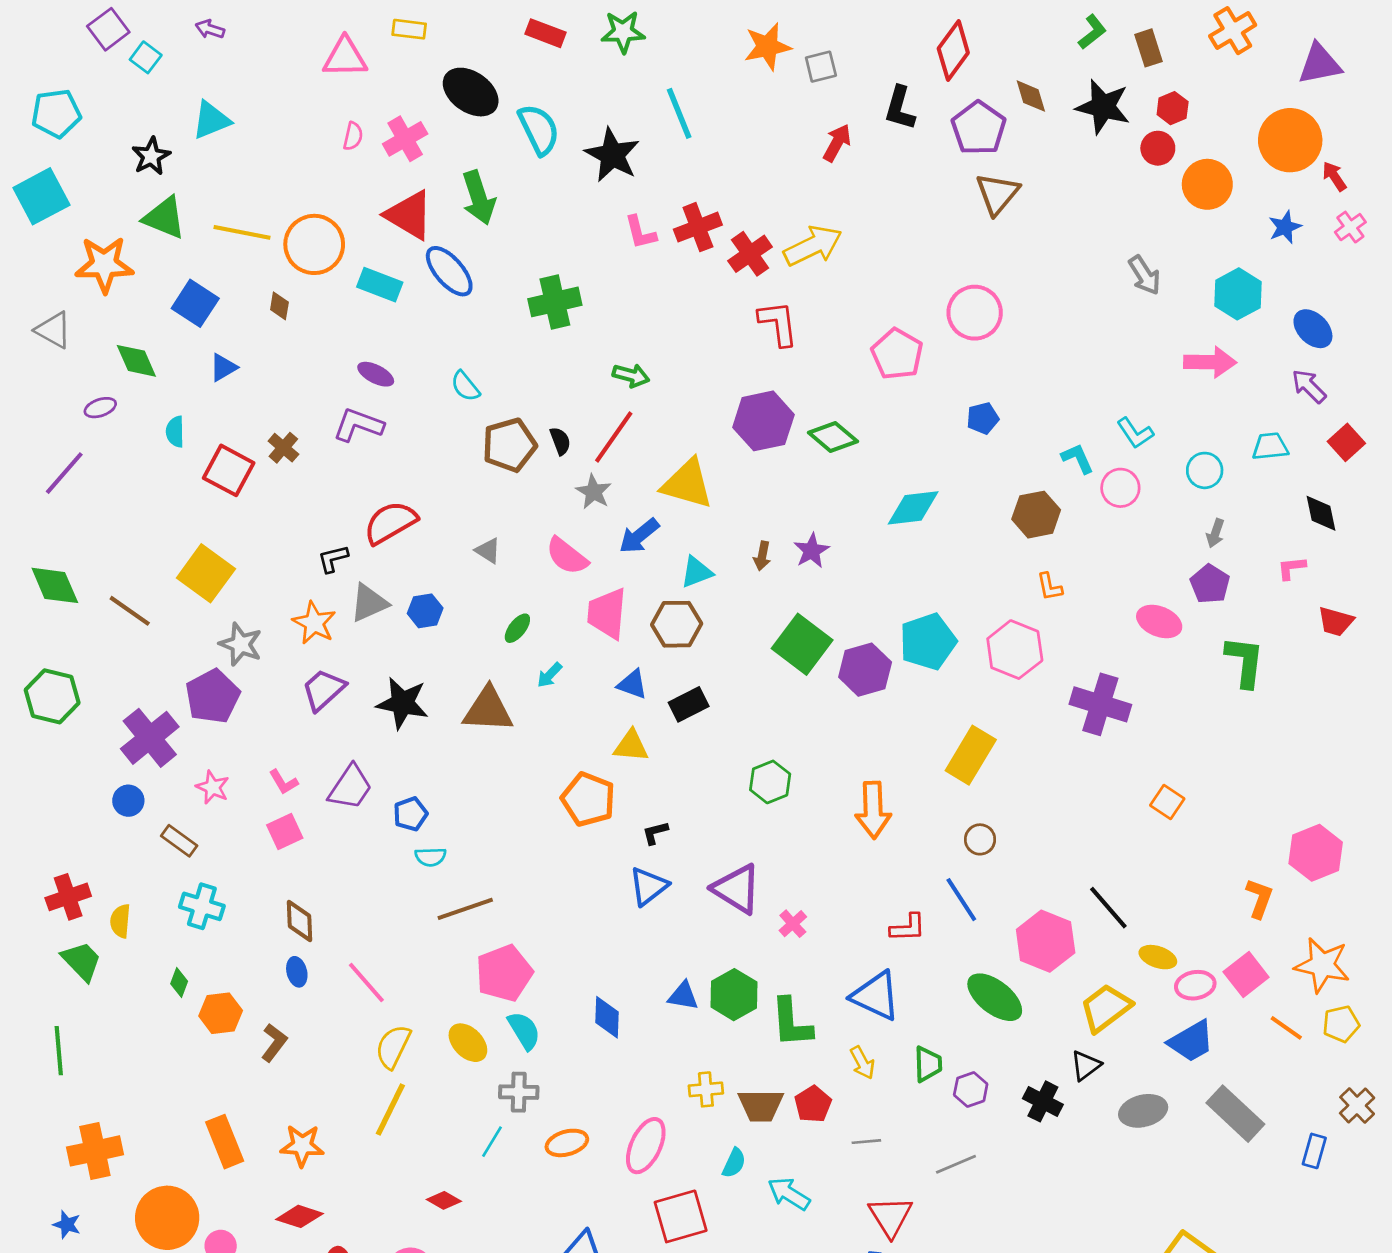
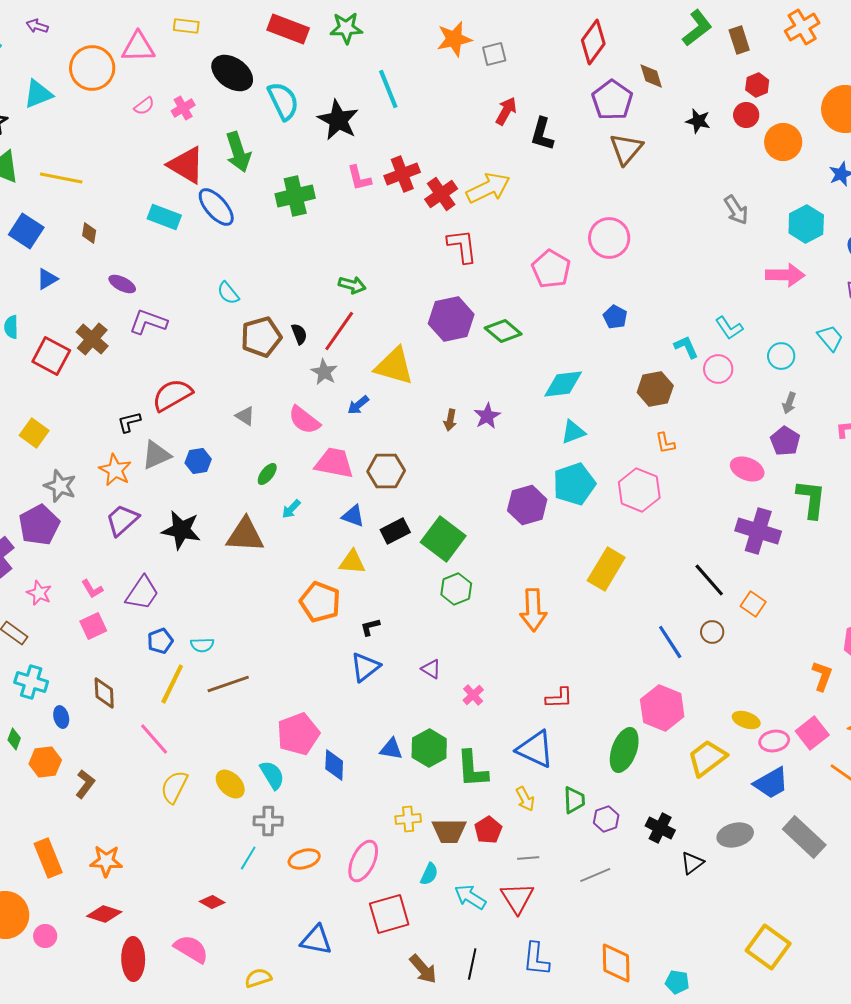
green L-shape: (1092, 32) -> (697, 28), size x1.4
red rectangle: (545, 33) -> (288, 29), size x1.4
black star: (1103, 107) -> (698, 121), moved, size x0.6
black L-shape: (900, 108) -> (542, 134), moved
pink semicircle: (353, 136) -> (144, 106), turned 40
pink cross: (405, 139) -> (183, 108), size x0.7
orange circle: (314, 244) -> (92, 68), moved
green cross: (555, 302) -> (295, 196), moved
purple ellipse: (376, 374) -> (122, 284), moved
blue pentagon: (983, 418) -> (615, 317), turned -30
cyan trapezoid: (1270, 446) -> (830, 338), turned 56
brown cross: (283, 448) -> (92, 339), size x1.4
blue arrow: (639, 536) -> (358, 405), size x0.7
cyan triangle: (697, 572) -> (573, 432), moved
yellow square: (206, 573) -> (34, 433), size x0.7
pink trapezoid: (607, 613) -> (334, 463), turned 96
green square: (802, 644) -> (443, 539), moved
purple cross: (1100, 704) -> (758, 531), moved
blue pentagon: (410, 814) -> (160, 641), moved
brown circle: (980, 839) -> (712, 632), moved
purple triangle: (737, 889) -> (431, 669), size x0.5
blue line: (961, 900) -> (670, 642), moved
black line: (1108, 908) -> (709, 580), moved
blue ellipse: (297, 972) -> (61, 717), moved
pink pentagon: (504, 973) -> (298, 734), moved
green ellipse: (995, 997) -> (624, 750), turned 72
black triangle: (1086, 1065) -> (692, 863), moved
yellow line: (390, 1110) -> (172, 684), moved
red triangle: (890, 1216) -> (517, 898), moved

